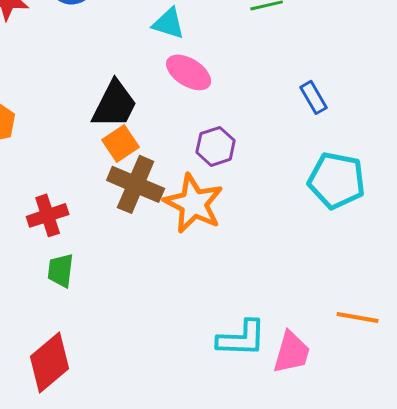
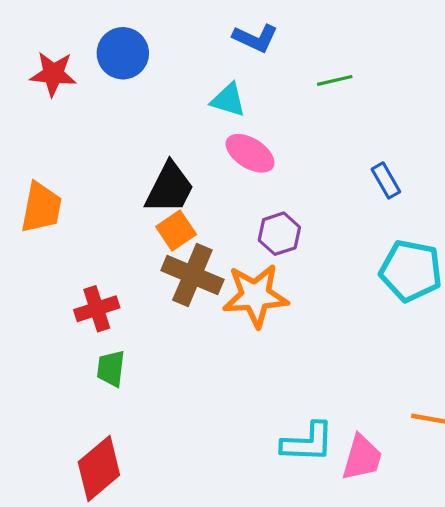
orange star: (194, 203) -> (255, 296), turned -30

